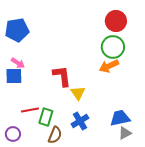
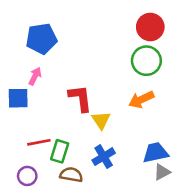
blue pentagon: (17, 30) -> (41, 39), moved
pink arrow: (18, 63) -> (35, 76), moved, turned -96
orange arrow: (109, 66) -> (141, 100), moved
purple circle: (13, 134) -> (27, 176), moved
brown semicircle: (55, 135) -> (71, 175), turned -102

